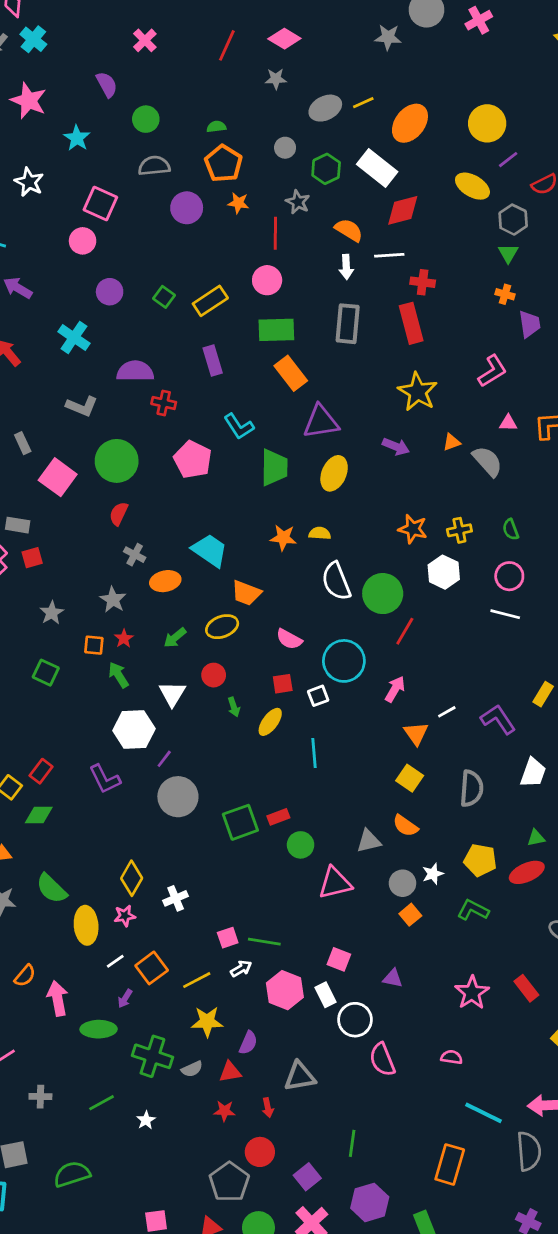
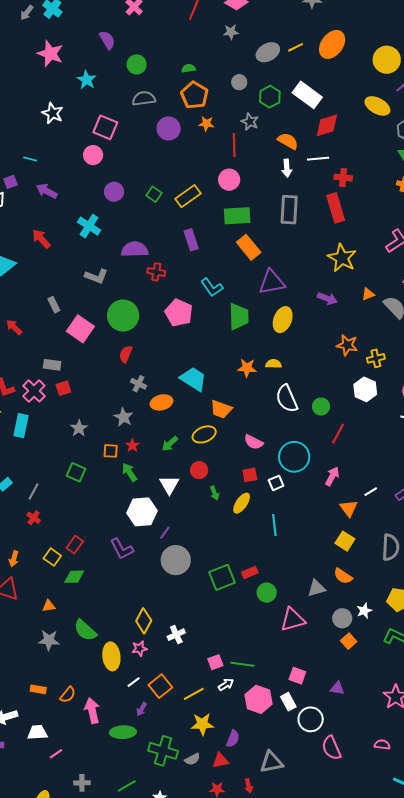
orange ellipse: (410, 123) -> (332, 44), moved
orange star: (413, 529) -> (347, 345), moved
green circle: (383, 594) -> (321, 407), size x0.6

